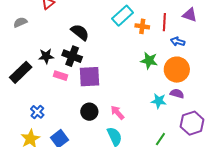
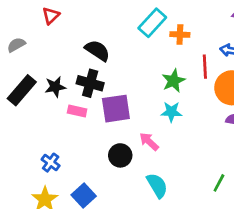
red line: (164, 22) -> (205, 67), moved
green star: (149, 61) -> (173, 81), moved, turned -30
black rectangle: (21, 72) -> (22, 90), moved
cyan star: (159, 101) -> (171, 112), moved
pink arrow: (117, 113) -> (149, 142), moved

